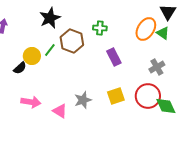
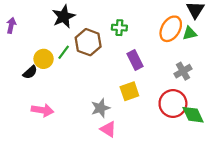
green triangle: (163, 33) -> (190, 33), turned -48
yellow square: (116, 96) -> (129, 91), moved
pink triangle: (60, 111) -> (108, 129), moved

